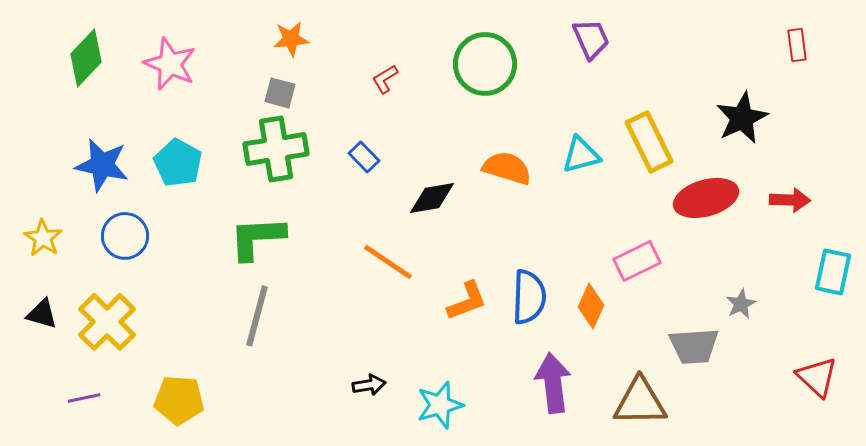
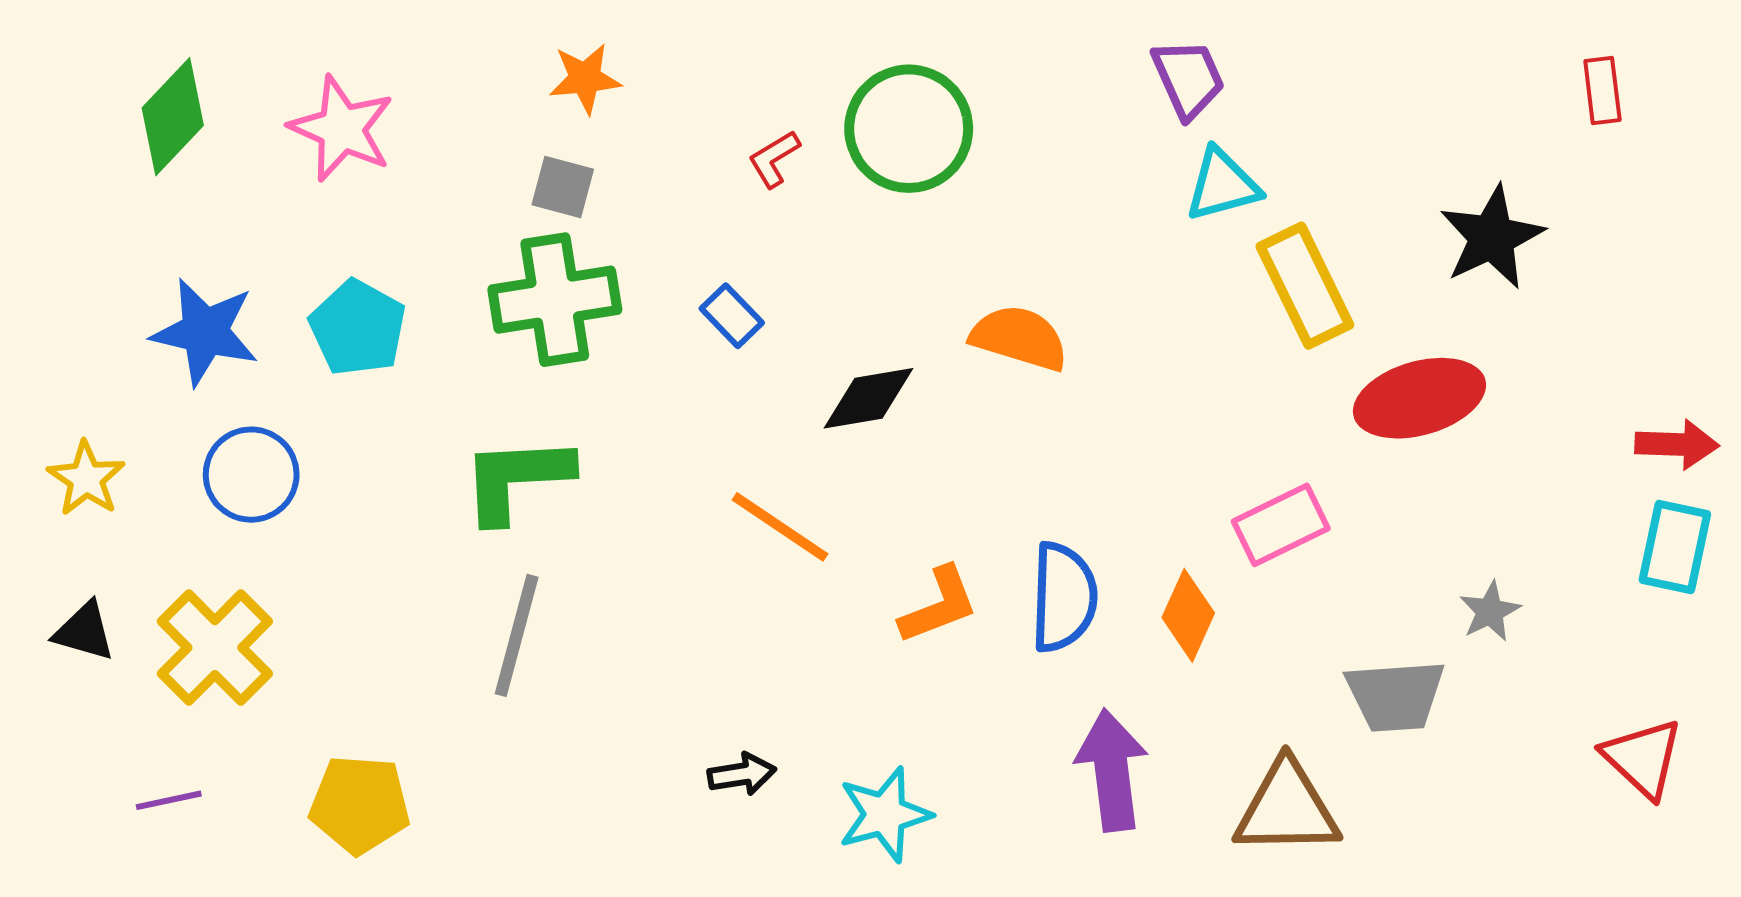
green circle: (485, 64) -> (909, 129), moved
cyan triangle: (581, 155) -> (1222, 185), moved
red arrow: (790, 200) -> (1677, 444), moved

